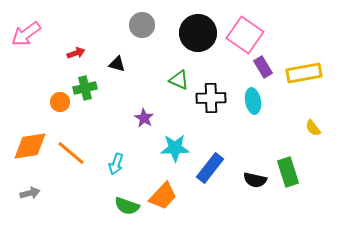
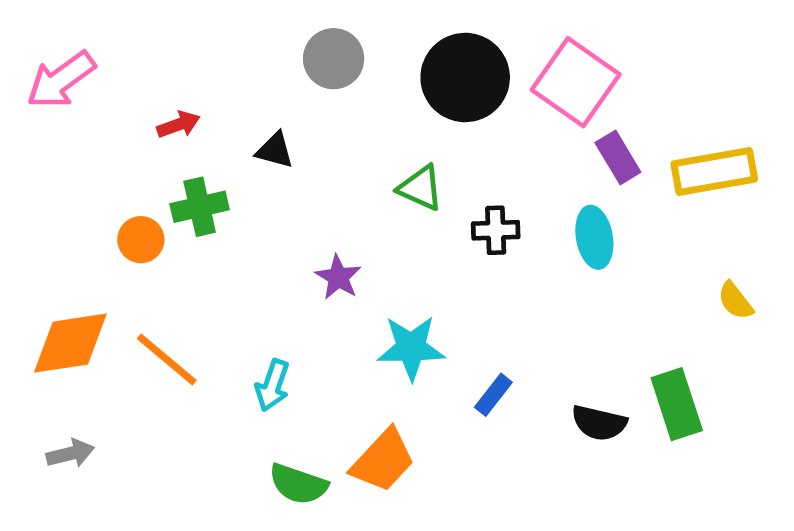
black cross: (211, 98) -> (496, 230), size x0.7
blue rectangle: (210, 168) -> (493, 395), size x0.6

